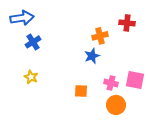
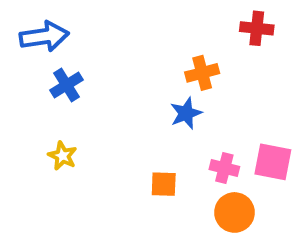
red cross: (127, 23) -> (257, 28), moved

